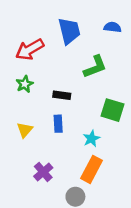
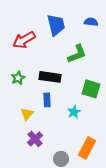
green star: (25, 84) -> (18, 78), moved
black rectangle: (62, 95) -> (50, 77), size x1.5
yellow triangle: (25, 130) -> (27, 114), moved
orange rectangle: (91, 169) -> (87, 148), moved

